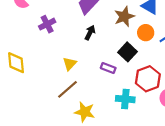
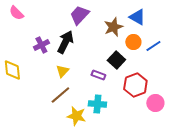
purple cross: (47, 24) -> (41, 45), moved
black arrow: (90, 33) -> (65, 42), moved, size x1.6
cyan cross: (125, 99) -> (97, 104), moved

